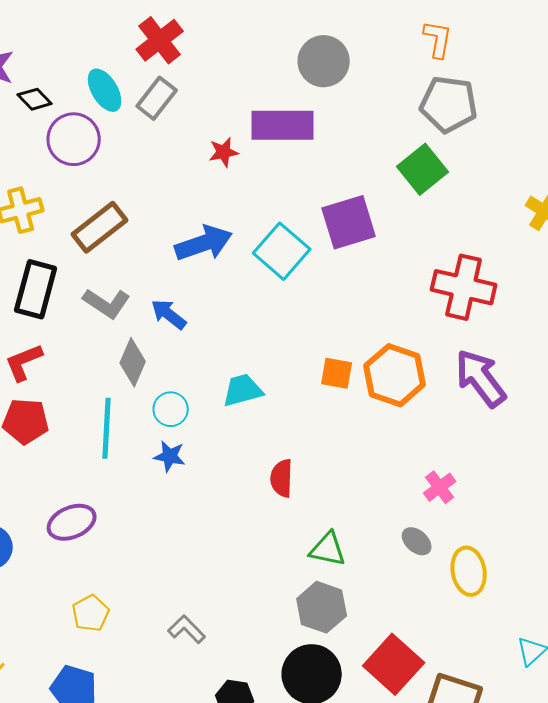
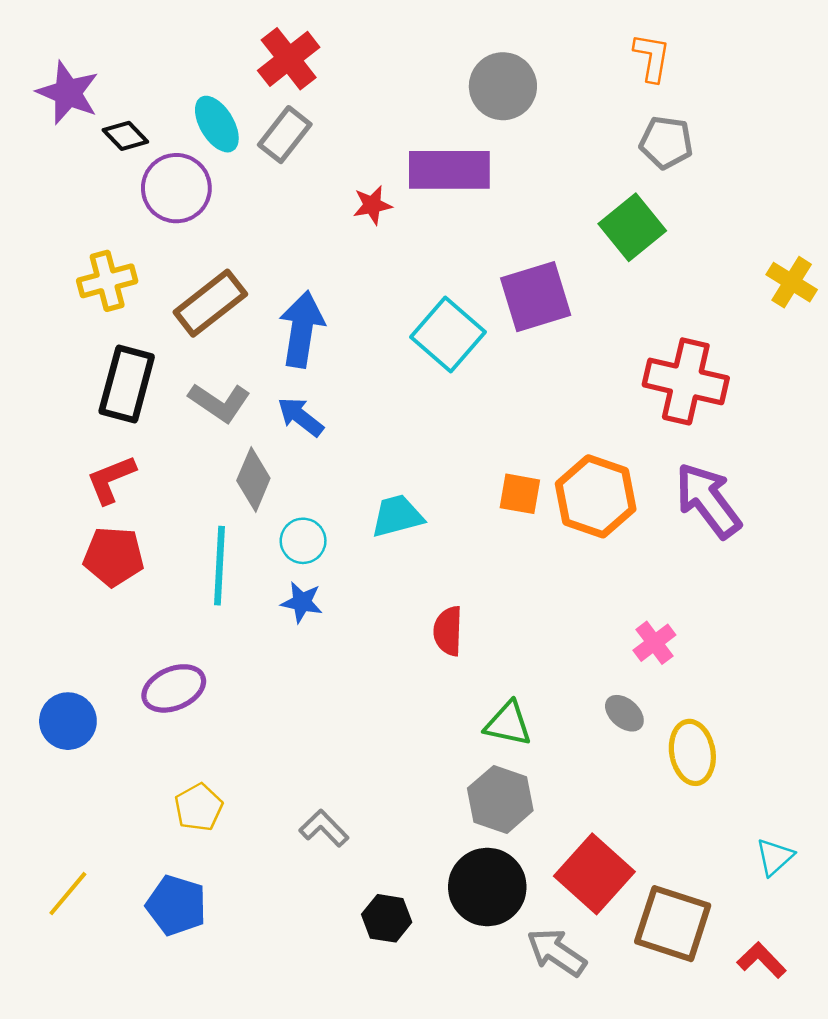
gray pentagon: (449, 104) -> (666, 142), size x0.7
blue arrow: (204, 243) -> (302, 329), moved, turned -62

